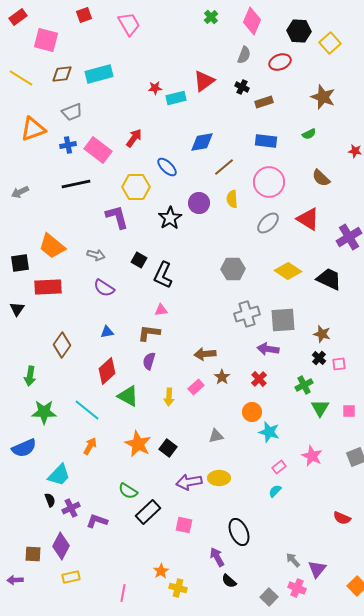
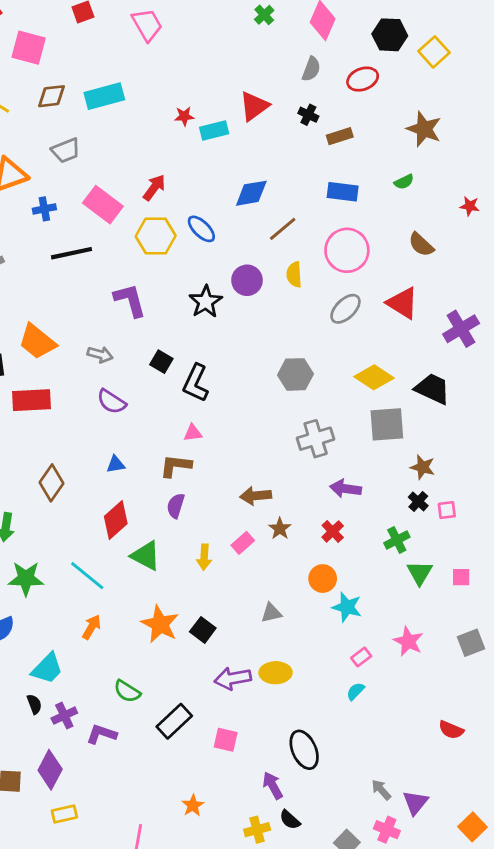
blue cross: (68, 145) -> (44, 209), moved
yellow hexagon: (136, 187) -> (156, 236), moved
gray square: (283, 320) -> (387, 424), moved
green semicircle: (128, 491) -> (127, 691), moved
yellow cross: (178, 588) -> (257, 830), moved, turned -30

